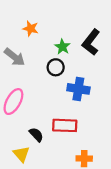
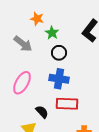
green star: (62, 47) -> (52, 33), moved
blue cross: (78, 89) -> (59, 79), moved

